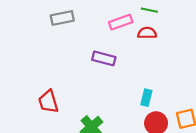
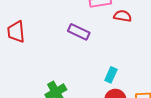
red trapezoid: (48, 102) -> (16, 32), moved

